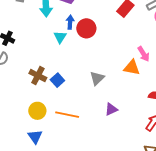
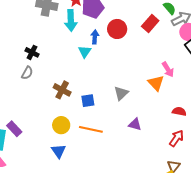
red circle: (86, 28) -> (117, 29), moved
orange triangle: (132, 68) -> (156, 83), turned 36
blue square: (57, 80) -> (88, 101), moved, turned 32
purple triangle: (111, 109) -> (135, 124), turned 40

